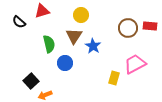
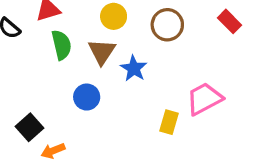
red rectangle: (150, 26) -> (230, 21), moved, turned 40
brown circle: (128, 28) -> (167, 25), moved
green semicircle: (49, 44) -> (61, 45), moved

